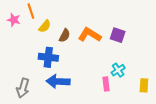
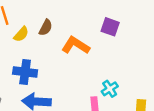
brown semicircle: (65, 35) -> (46, 28), moved
purple square: (118, 35) -> (110, 27), moved

